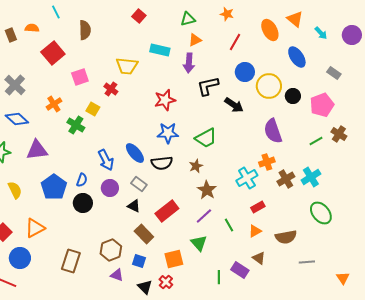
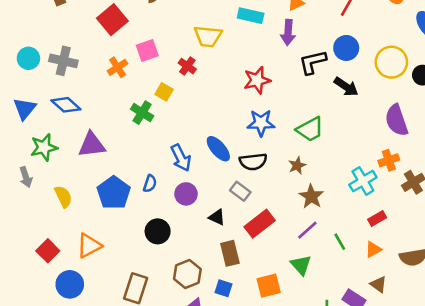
blue circle: (245, 72) -> (346, 48), moved
gray cross: (15, 85) -> (63, 61), turned -30
orange cross: (54, 104) -> (118, 67), moved
gray rectangle: (139, 184) -> (240, 191), moved
black circle: (83, 203) -> (158, 231), moved
brown rectangle: (144, 234) -> (230, 253), turned 30

